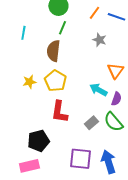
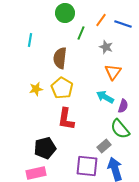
green line: (62, 28) -> (81, 33), moved
orange triangle: (115, 71) -> (113, 72), moved
gray rectangle: (91, 123) -> (104, 146), moved

